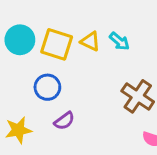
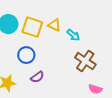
cyan arrow: (119, 41) -> (73, 35), moved

